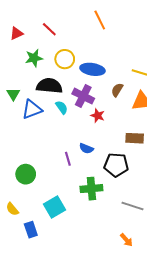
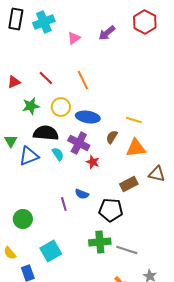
orange line: (100, 20) -> (83, 80), moved
brown rectangle: (135, 138) -> (129, 184), turned -30
green cross: (91, 189) -> (100, 242), moved

